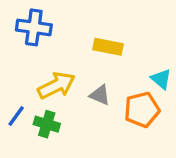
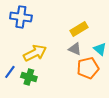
yellow rectangle: (108, 47) -> (79, 29), moved, turned -42
gray triangle: (100, 95) -> (75, 49), moved

